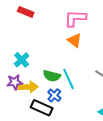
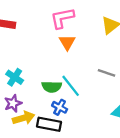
orange triangle: (74, 40) -> (67, 42), turned 35
yellow arrow: (28, 87) -> (24, 118), moved

